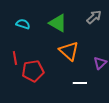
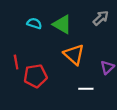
cyan semicircle: (23, 24) -> (34, 23), moved

